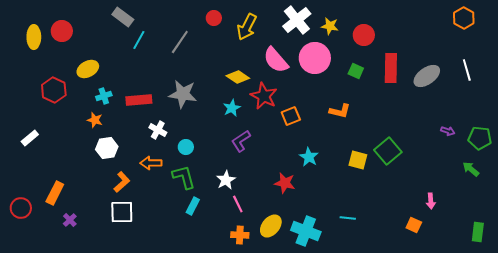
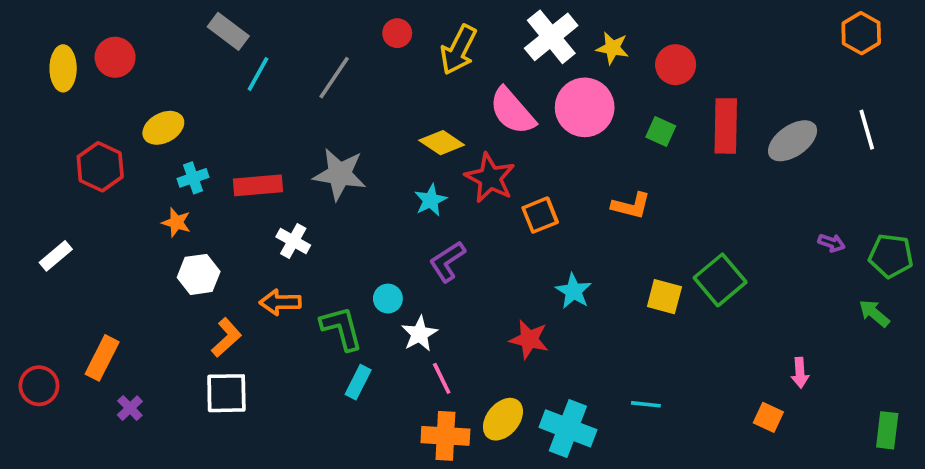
cyan circle: (186, 147) -> (388, 299), moved
orange cross: (240, 235) -> (445, 436), size x1.4

